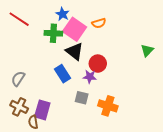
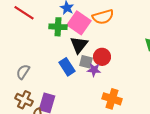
orange semicircle: (99, 23) -> (103, 17), size x1.5
black triangle: (75, 51) -> (79, 45), turned 30
gray square: (82, 98) -> (86, 62), moved

